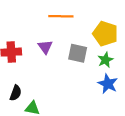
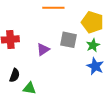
purple triangle: (45, 47) -> (43, 49), moved, turned 32

